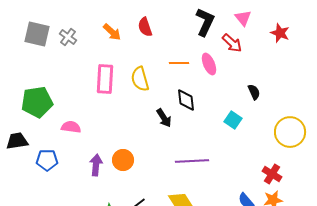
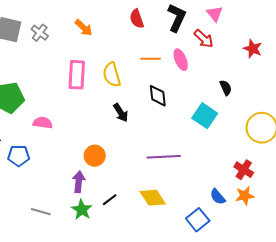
red semicircle: (145, 27) -> (137, 19), moved
red star: (280, 33) -> (253, 49), moved
black arrow: (164, 118) -> (121, 113), moved
cyan square: (233, 120) -> (205, 116), size x1.4
purple arrow: (96, 165) -> (79, 182), moved

